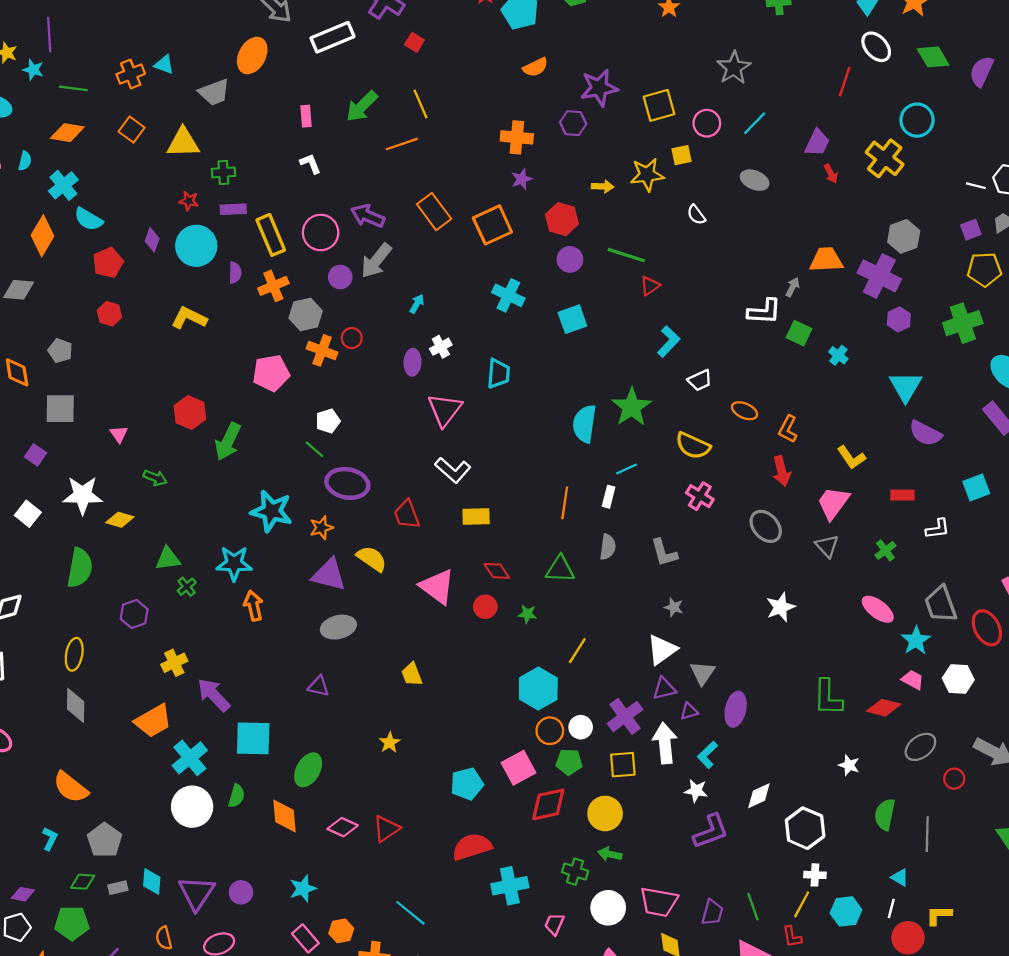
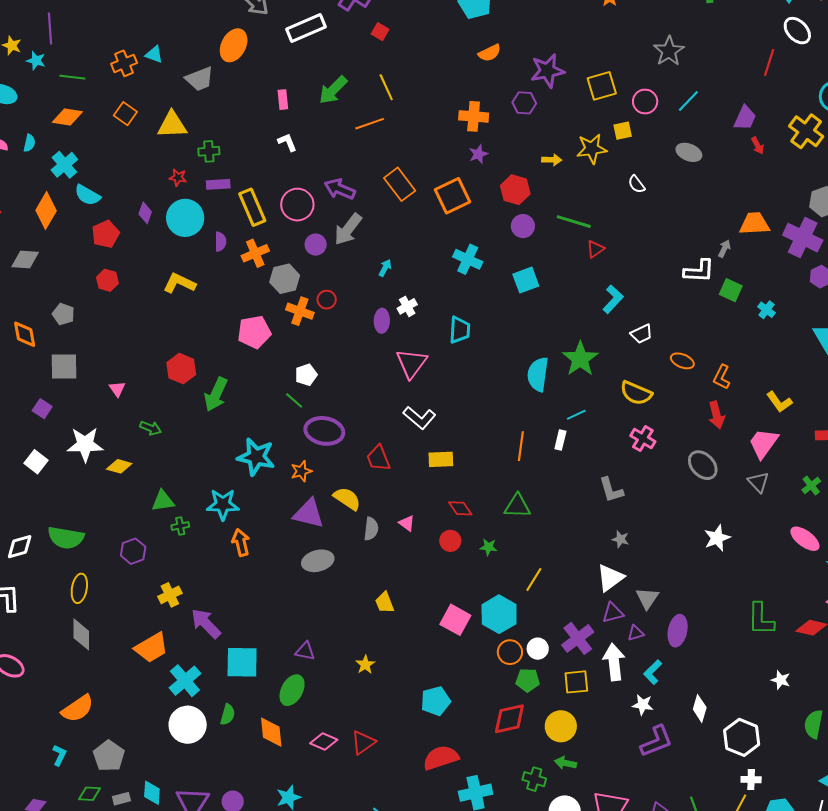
gray semicircle: (608, 547) -> (371, 529), moved
green semicircle: (80, 568) -> (66, 538), moved, turned 90
green cross: (187, 587) -> (180, 526), turned 30
pink triangle: (437, 587) -> (407, 523), size x0.5
purple triangle: (319, 686) -> (305, 651), moved
pink square: (518, 768) -> (455, 620), moved, turned -32
orange semicircle: (71, 787) -> (78, 709), turned -72
white diamond: (759, 796) -> (700, 708), turned -48

